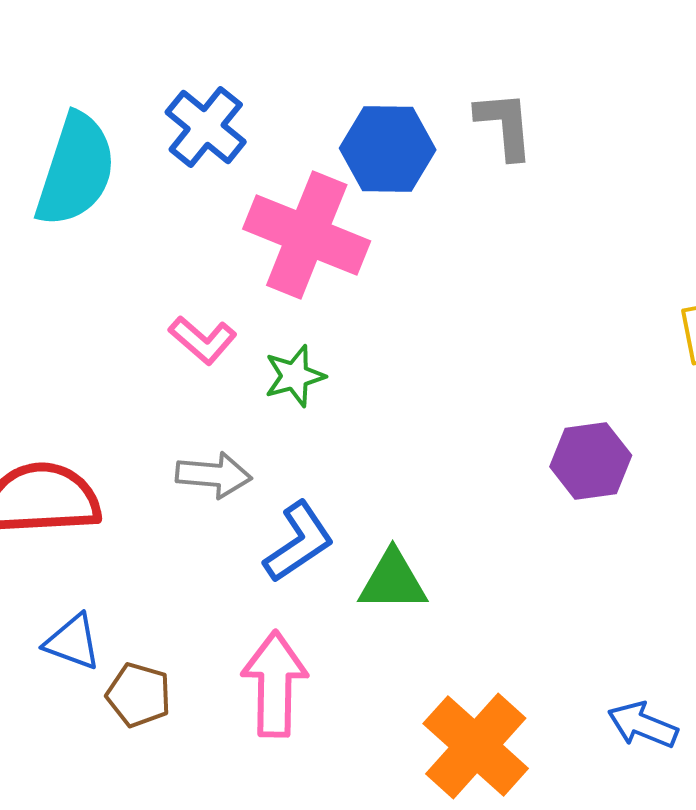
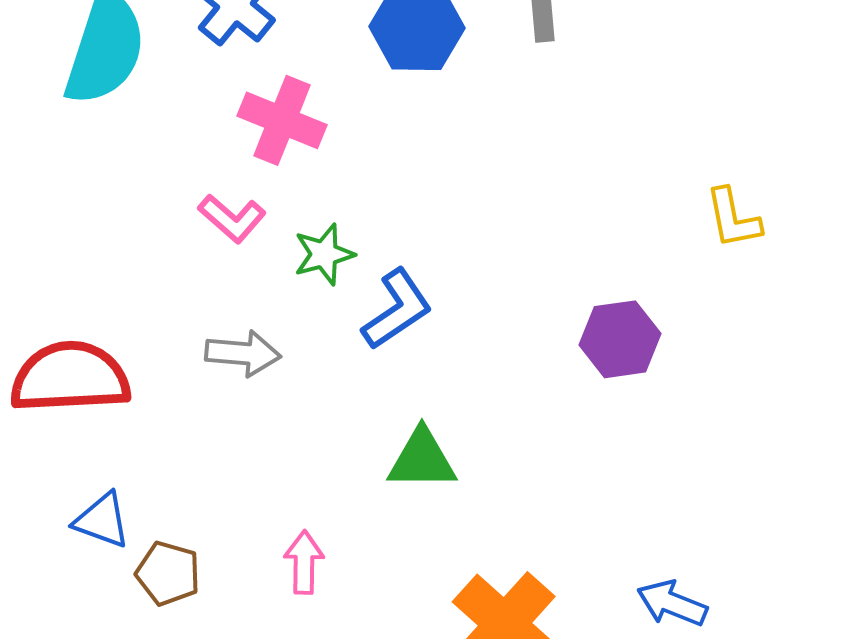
pink cross: (307, 235) -> (282, 120), moved, size x0.7
blue L-shape: (299, 542) -> (397, 309), moved
pink arrow: (275, 684) -> (304, 562), size x0.6

